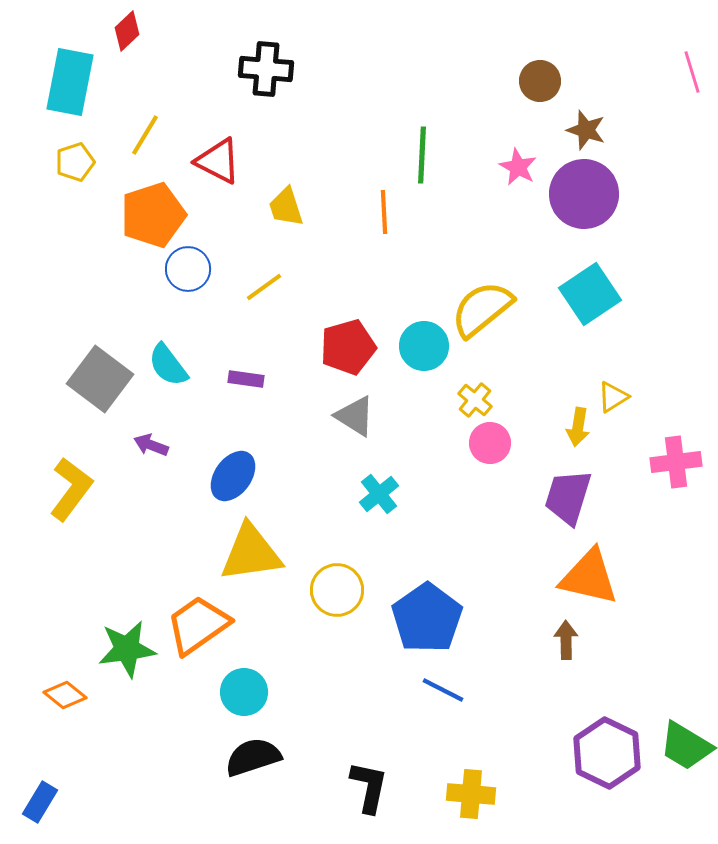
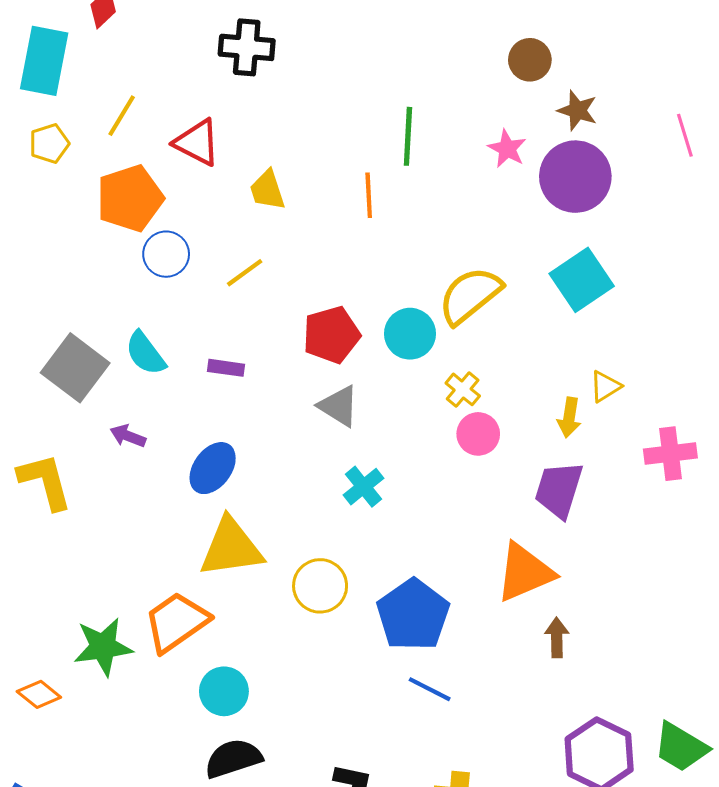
pink line: (692, 72) -> (685, 135), moved
yellow L-shape: (71, 489) -> (45, 481), turned -52
orange triangle: (589, 577) -> (525, 572), moved, turned -36

